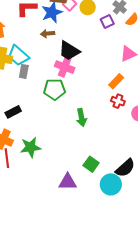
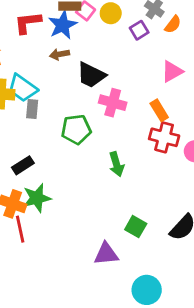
pink cross: (65, 67) -> (113, 103), moved
orange rectangle: (116, 81) -> (159, 110), turned -70
red cross: (118, 101) -> (164, 137), size x1.5
green star: (30, 147) -> (37, 198), moved
cyan circle: (111, 184) -> (147, 290), moved

